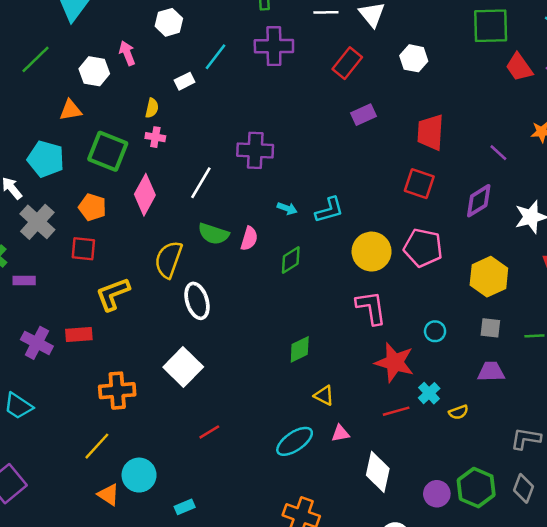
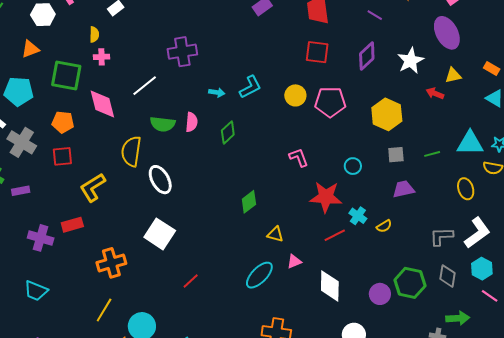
white line: (201, 183) -> (145, 86), turned 32
pink diamond: (145, 195) -> (102, 104), turned -32
yellow circle: (372, 252) -> (295, 95), moved, size x0.7
pink L-shape: (371, 308) -> (299, 157), size x0.7

